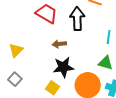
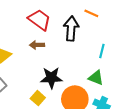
brown arrow: (59, 44) -> (37, 45), moved

